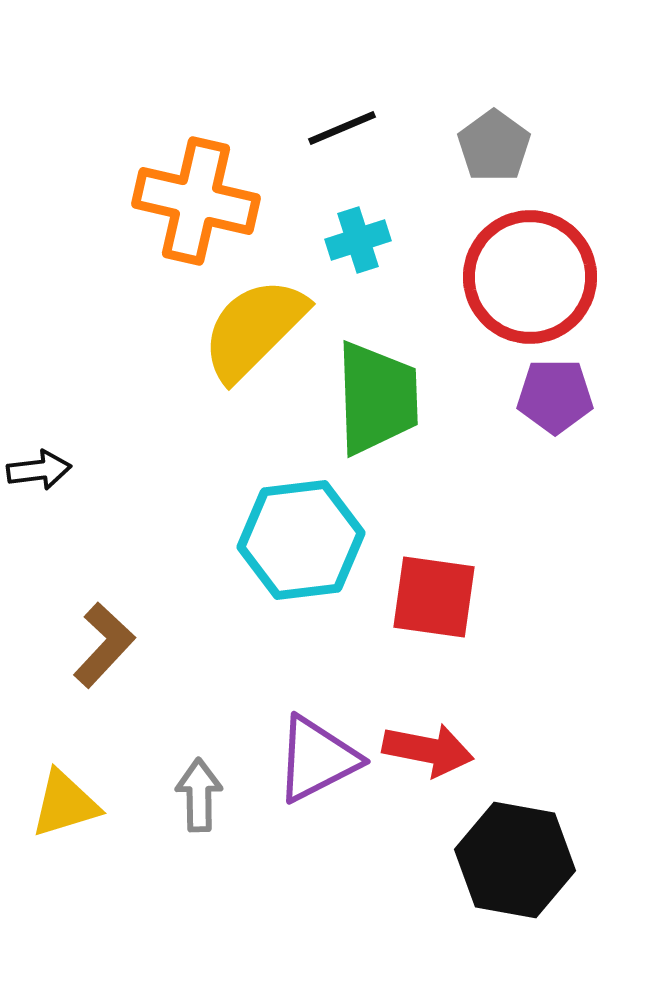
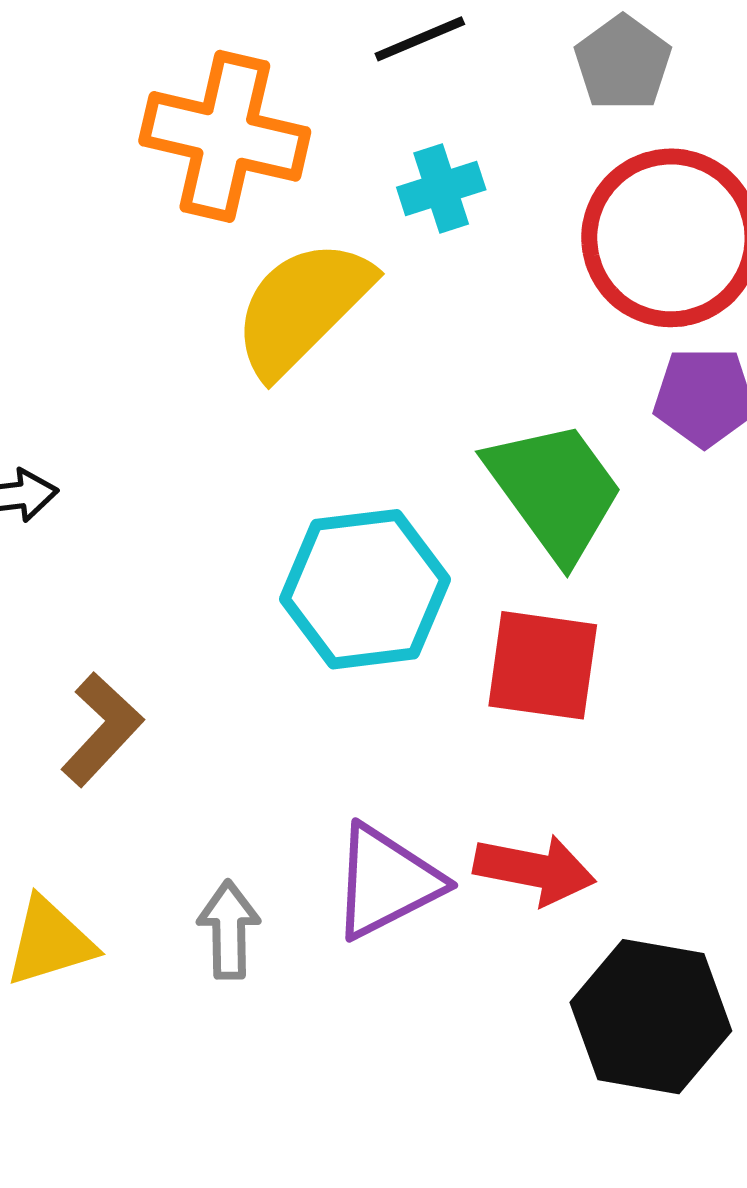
green trapezoid: (377, 398) -> (555, 490), moved, turned -34

